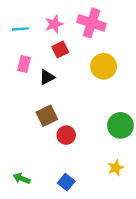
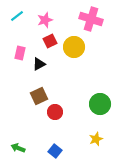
pink cross: (92, 23) -> (91, 19), moved
cyan line: (20, 29) -> (17, 16), moved, turned -32
yellow circle: (104, 66) -> (74, 47), moved

